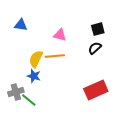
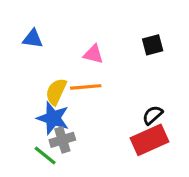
black semicircle: (95, 48) -> (153, 115), moved
blue star: (34, 76) -> (53, 118), size x1.5
gray cross: (16, 92) -> (62, 140), moved

